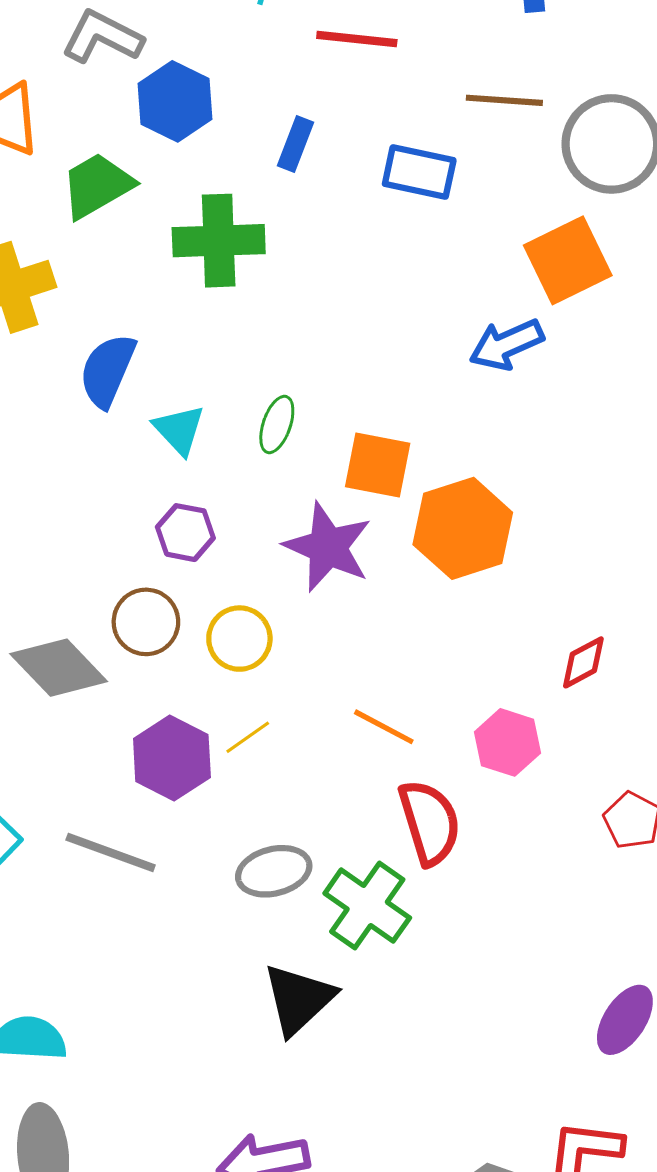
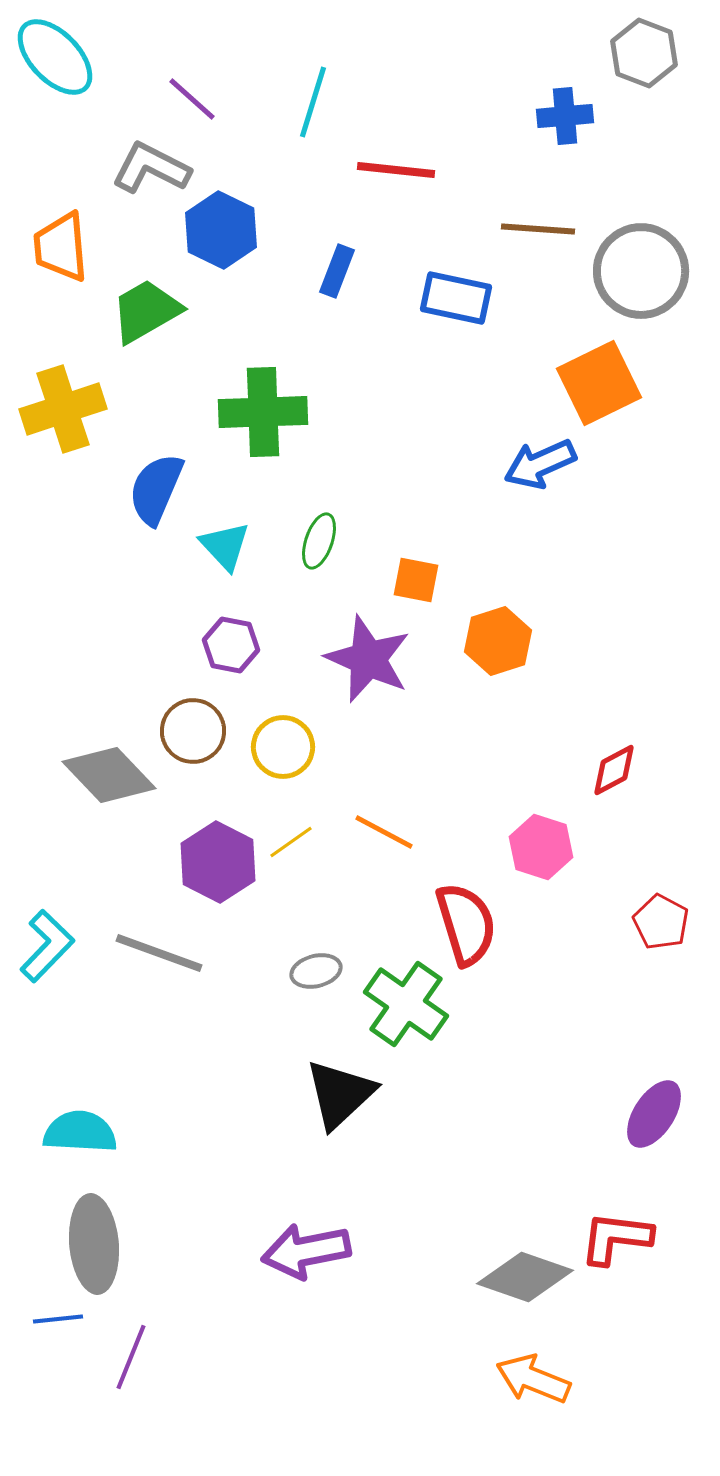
green cross: (219, 241) -> (263, 412), moved
orange square: (378, 465) -> (416, 580), size x0.7
orange hexagon: (463, 528) -> (498, 641), size x0.7
orange line: (384, 727) -> (384, 832), moved
gray ellipse: (274, 871) -> (316, 971), size x0.7

